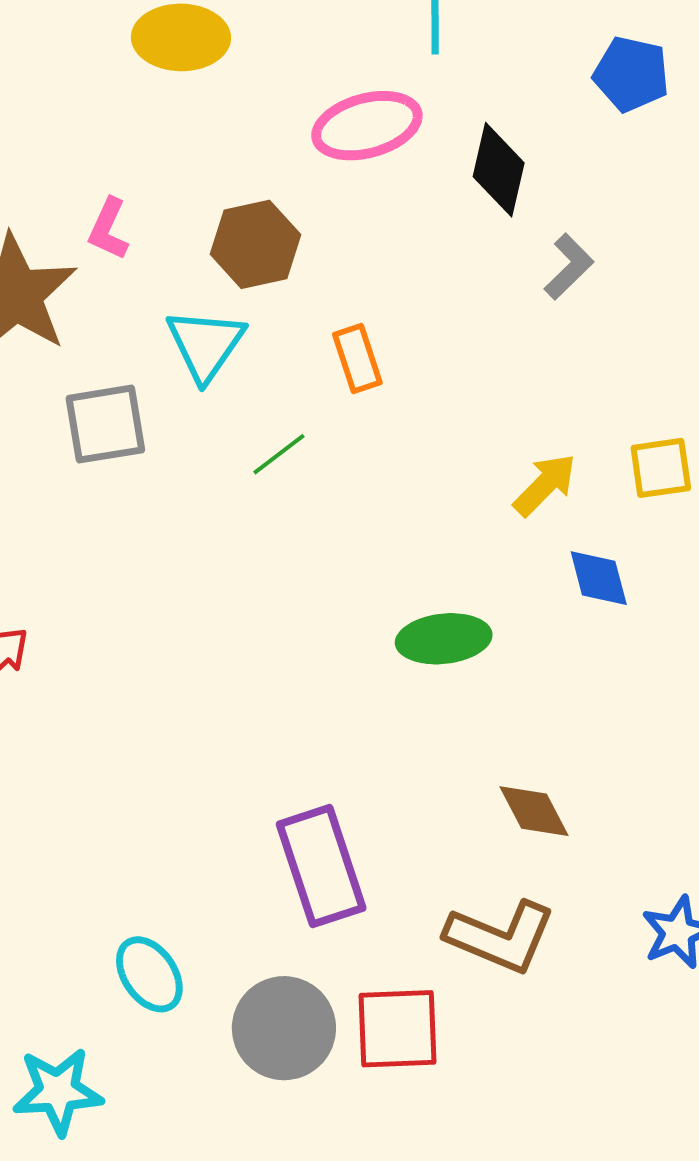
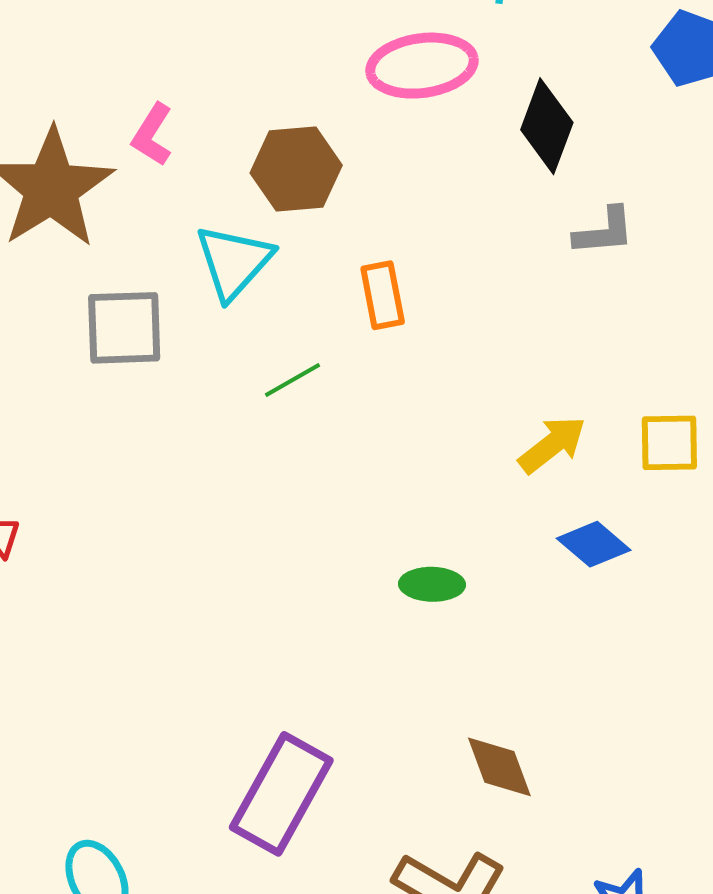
gray L-shape: (569, 267) -> (604, 231), turned 32
blue diamond: (599, 578) -> (594, 544), turned -42
green ellipse: (444, 639) -> (432, 584), size x0.7
purple rectangle: (321, 866) -> (281, 794), turned 40

